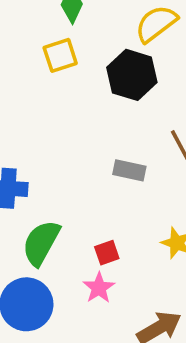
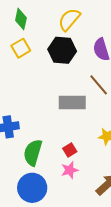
gray rectangle: (129, 170) -> (72, 103), size x1.5
pink star: (99, 288) -> (70, 170), turned 30

